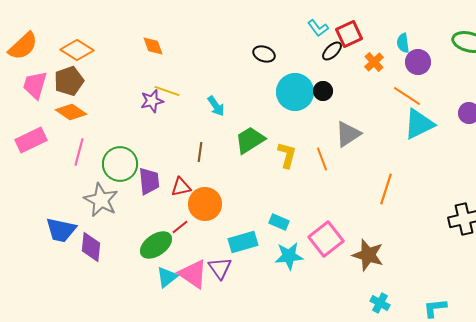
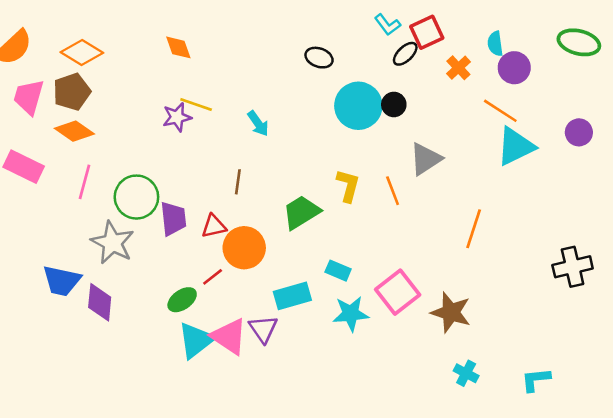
pink rectangle: (31, 140) -> (24, 167), turned 52
green trapezoid: (250, 140) -> (301, 212), moved
green ellipse: (156, 245) -> (182, 300), size x0.7
cyan triangle: (167, 277) -> (196, 340), size x1.4

